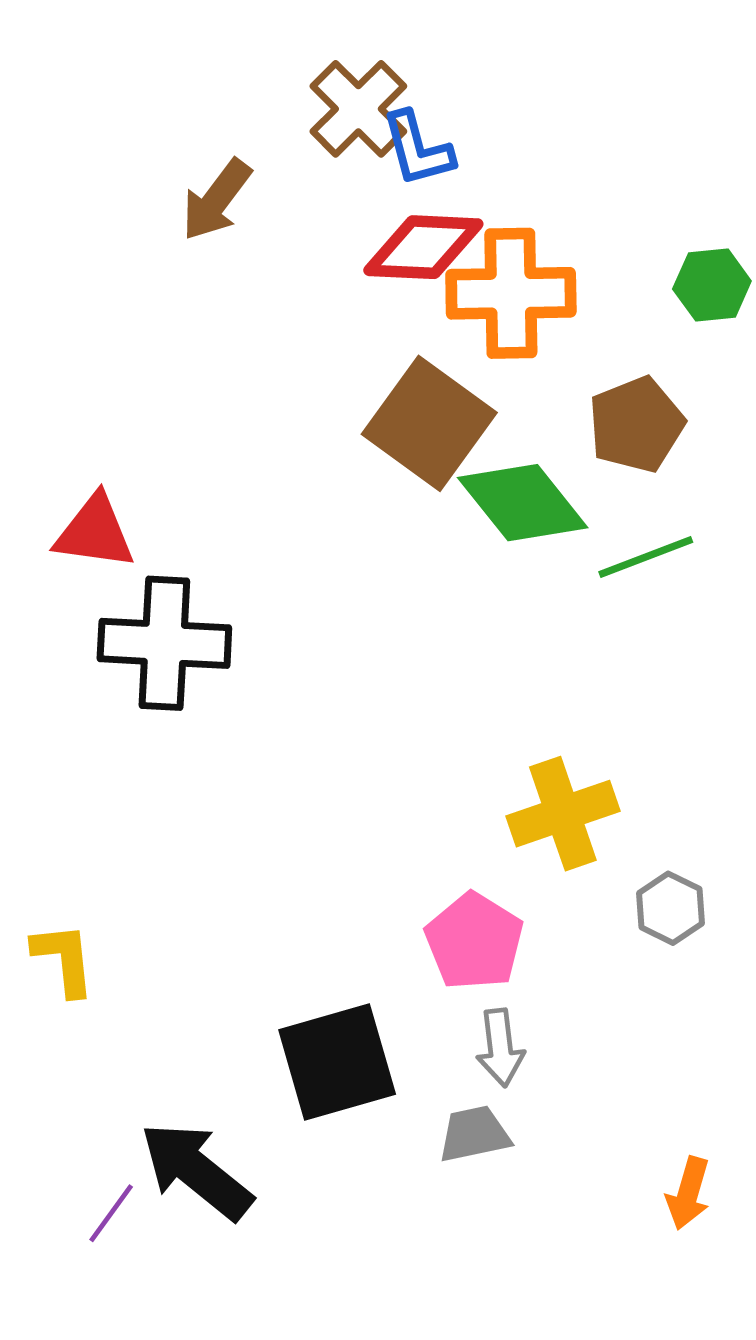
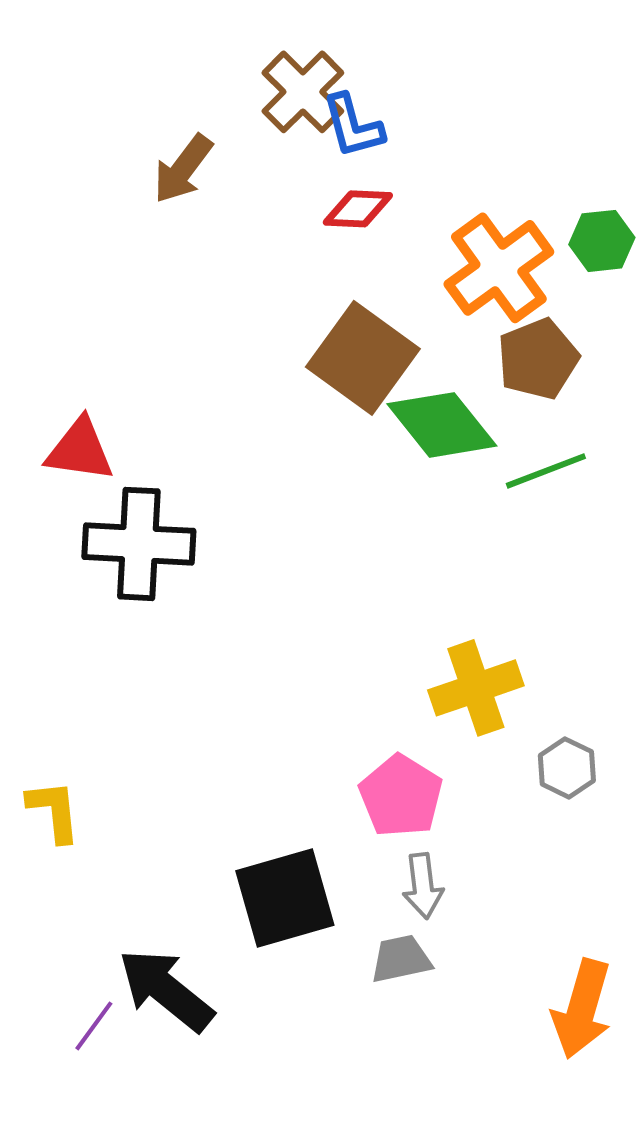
red diamond: (423, 247) -> (358, 209), size x0.7
orange cross: (511, 293) -> (499, 268), moved, turned -35
orange arrow: (688, 1193) -> (582, 1009), size x1.6

